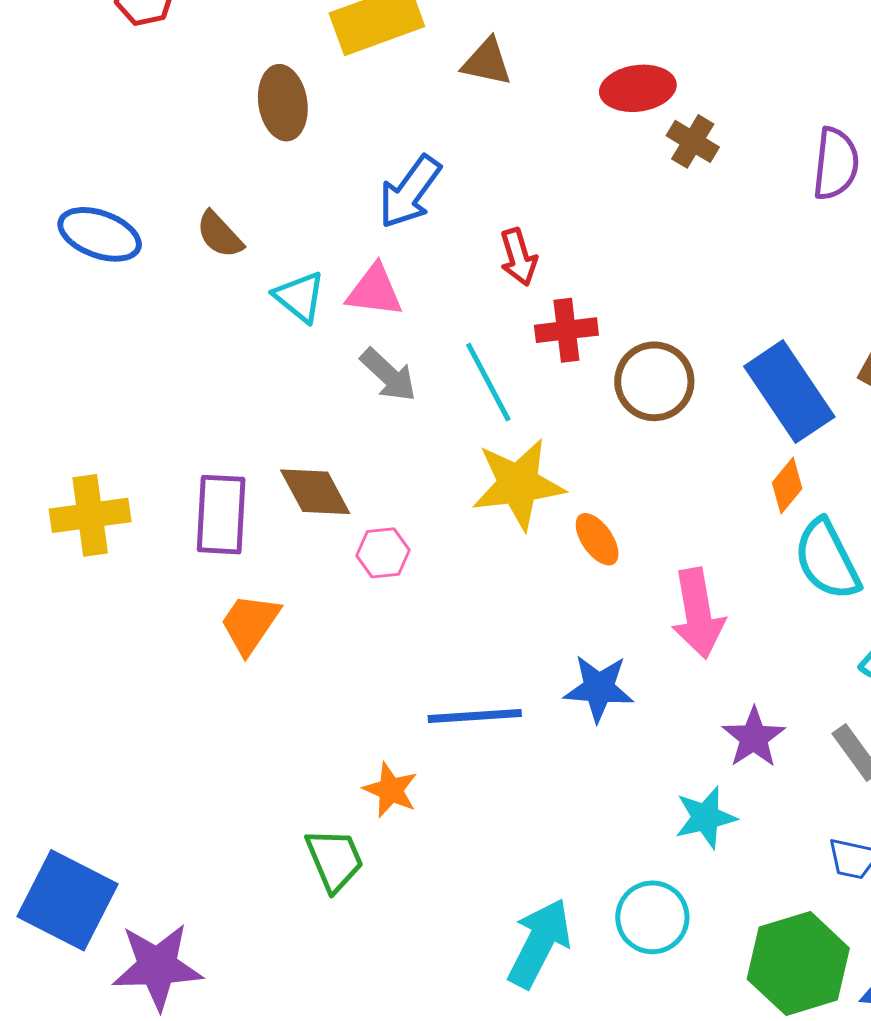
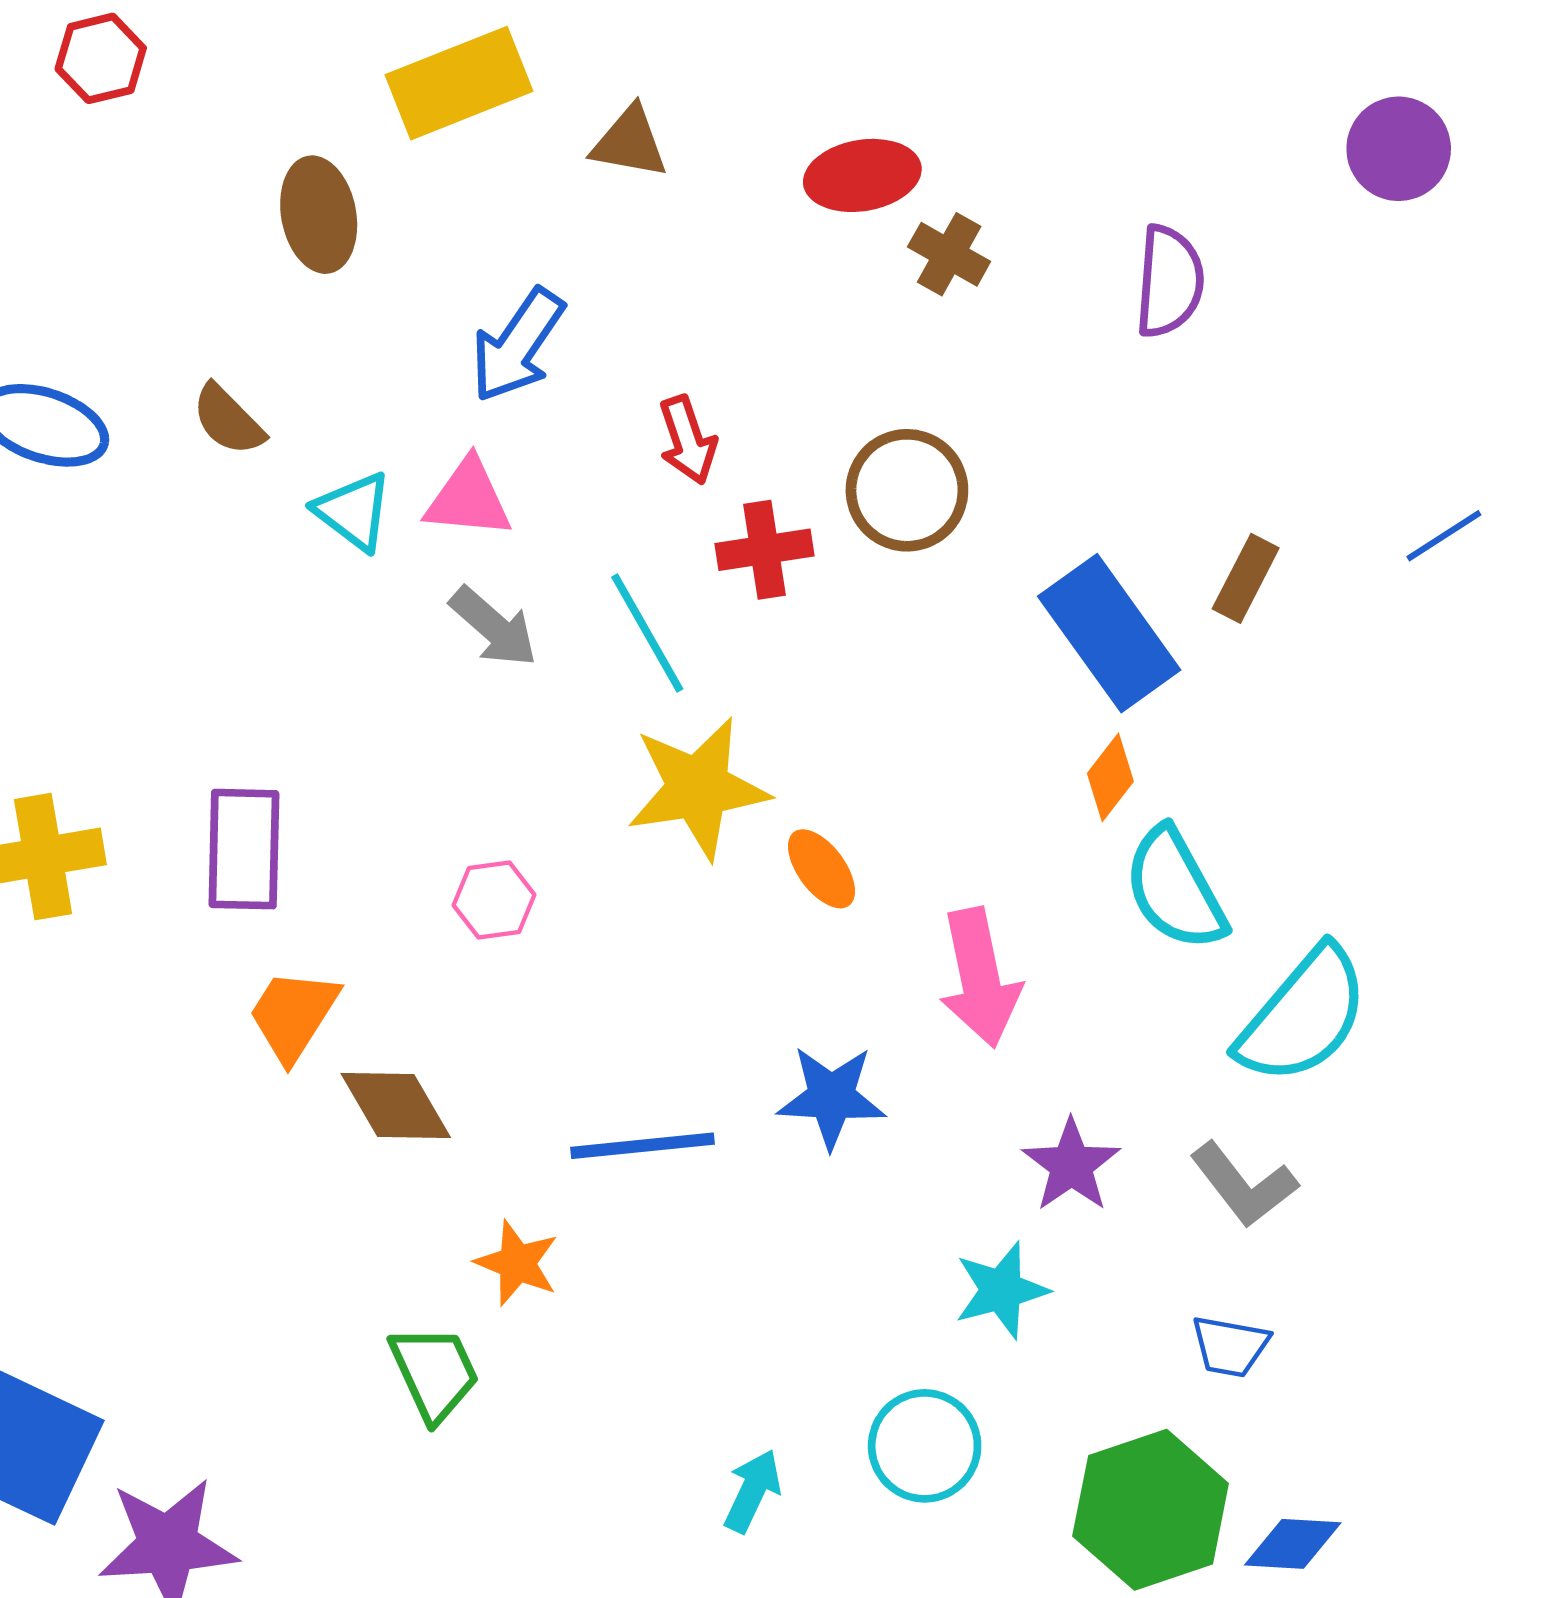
brown circle: (654, 381) -> (907, 490), moved
brown diamond: (315, 492) -> (396, 1106), moved
cyan arrow: (539, 943) -> (752, 1491), size x0.6

